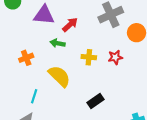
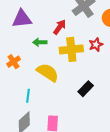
red arrow: (70, 25) -> (60, 27), moved
yellow cross: (89, 57) -> (71, 49), size x1.6

